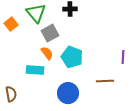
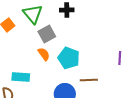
cyan rectangle: (35, 70) -> (21, 77), moved
brown line: (105, 81) -> (89, 80), moved

